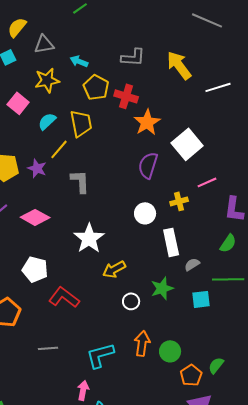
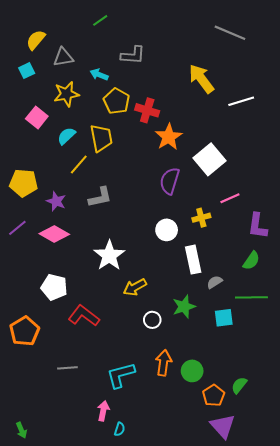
gray L-shape: (133, 57) -> (133, 55), moved
purple star: (37, 168) -> (56, 201), moved
gray L-shape: (80, 181) -> (100, 197), turned 80

